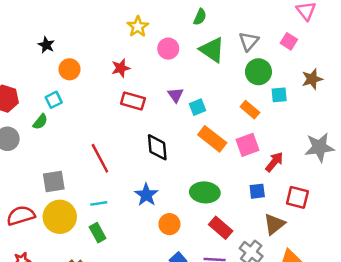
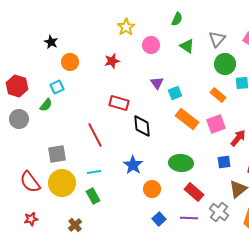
green triangle: (212, 50) -> (187, 46), size x0.7
red rectangle: (133, 101) -> (119, 103), moved
red semicircle: (21, 216) -> (30, 182), turned -110

